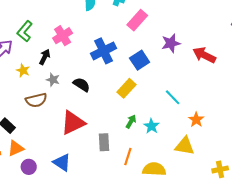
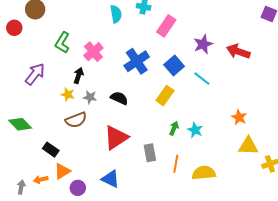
green L-shape: (25, 31) -> (62, 43), moved
yellow star: (23, 70) -> (68, 94), moved
cyan line: (173, 97) -> (202, 79), moved
yellow triangle: (185, 146) -> (248, 146), moved

